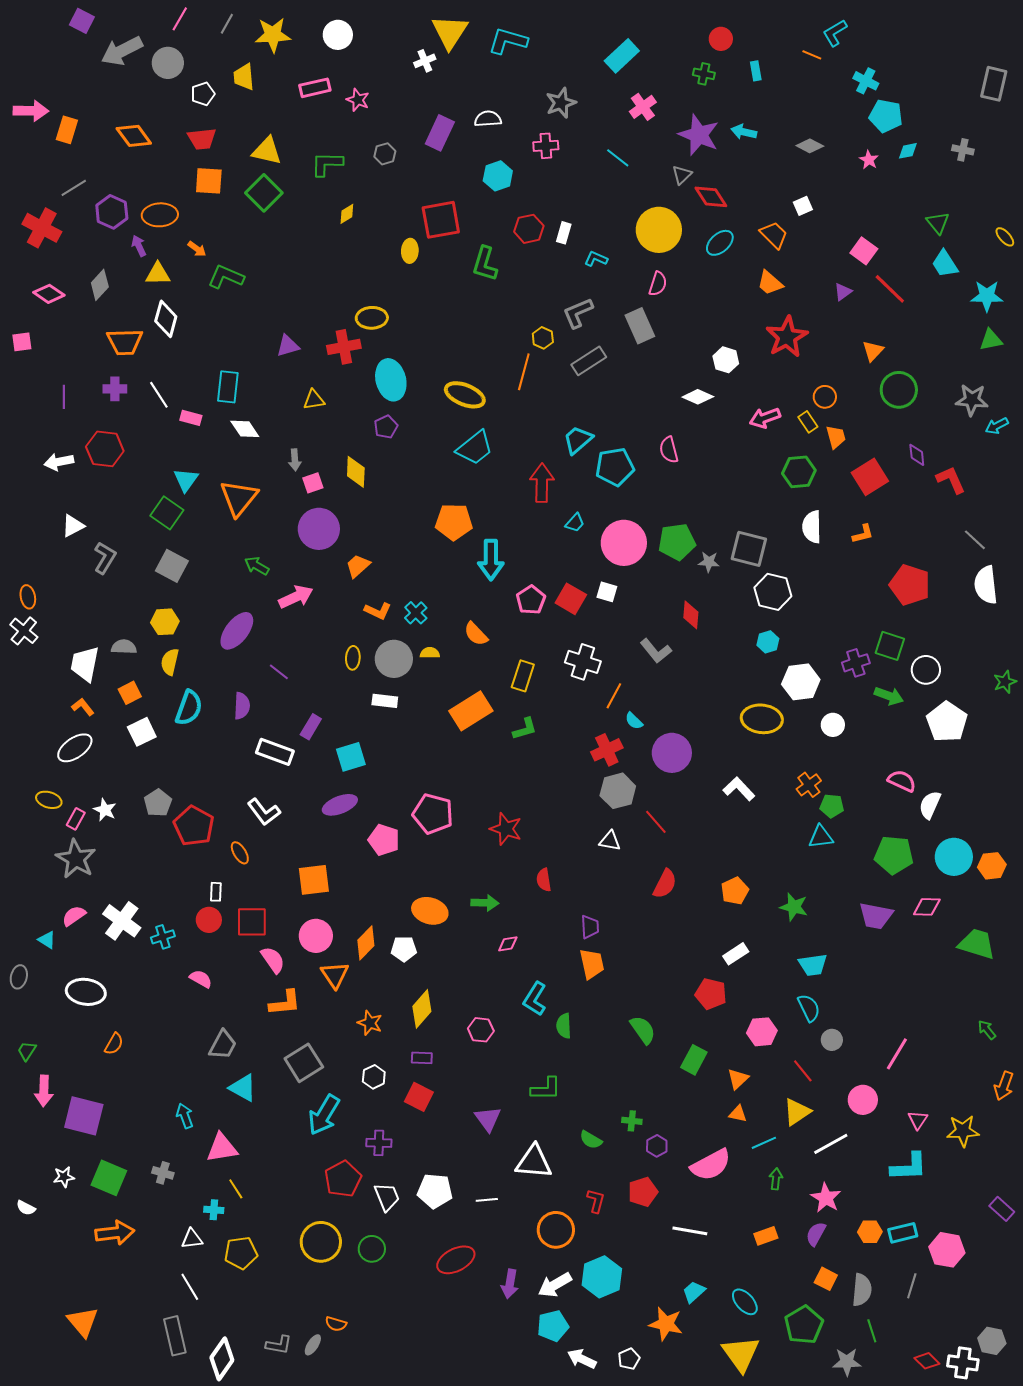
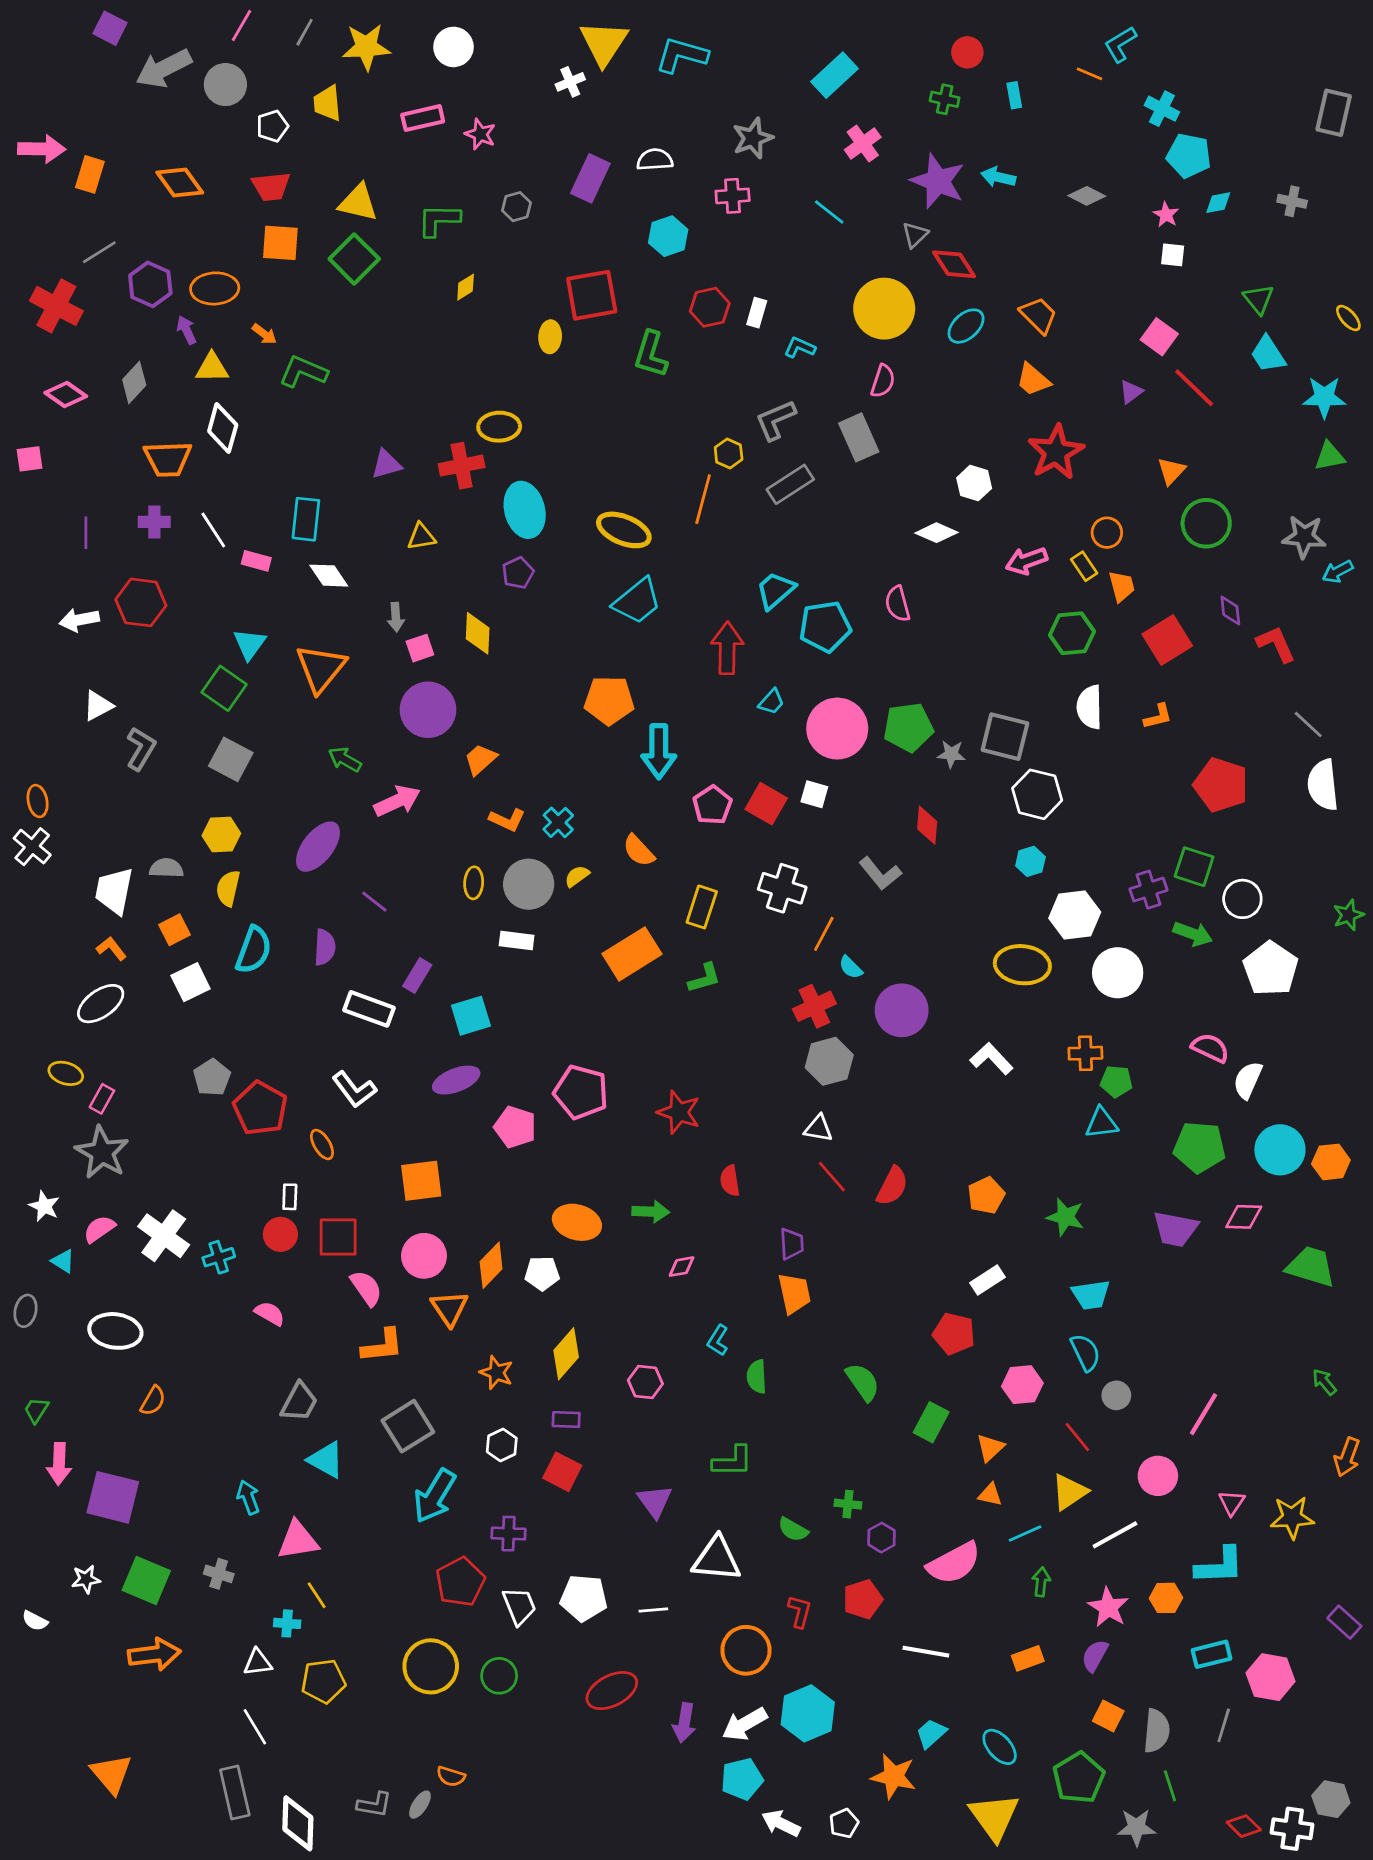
white square: (803, 206) -> (1173, 255), moved, turned 30
yellow semicircle: (430, 653) -> (577, 876), turned -36
white circle: (833, 725) -> (1118, 973), size x1.6
orange cross: (809, 785) -> (1085, 1053), turned 35
white star: (105, 810) -> (44, 1206), moved
red line: (656, 822) -> (832, 1177), moved
cyan L-shape: (535, 999) -> (718, 1340), size x0.7
orange hexagon: (870, 1232) -> (1166, 1598), moved
white diamond: (222, 1359) -> (298, 1823), turned -33

